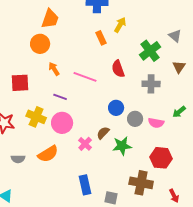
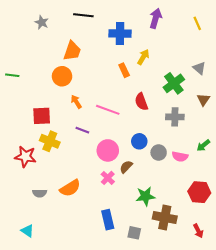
yellow cross: (36, 117) -> (50, 141), moved
pink circle: (62, 123) -> (108, 150), moved
green star: (122, 146) -> (145, 196), moved
red hexagon: (161, 158) -> (199, 192), moved

